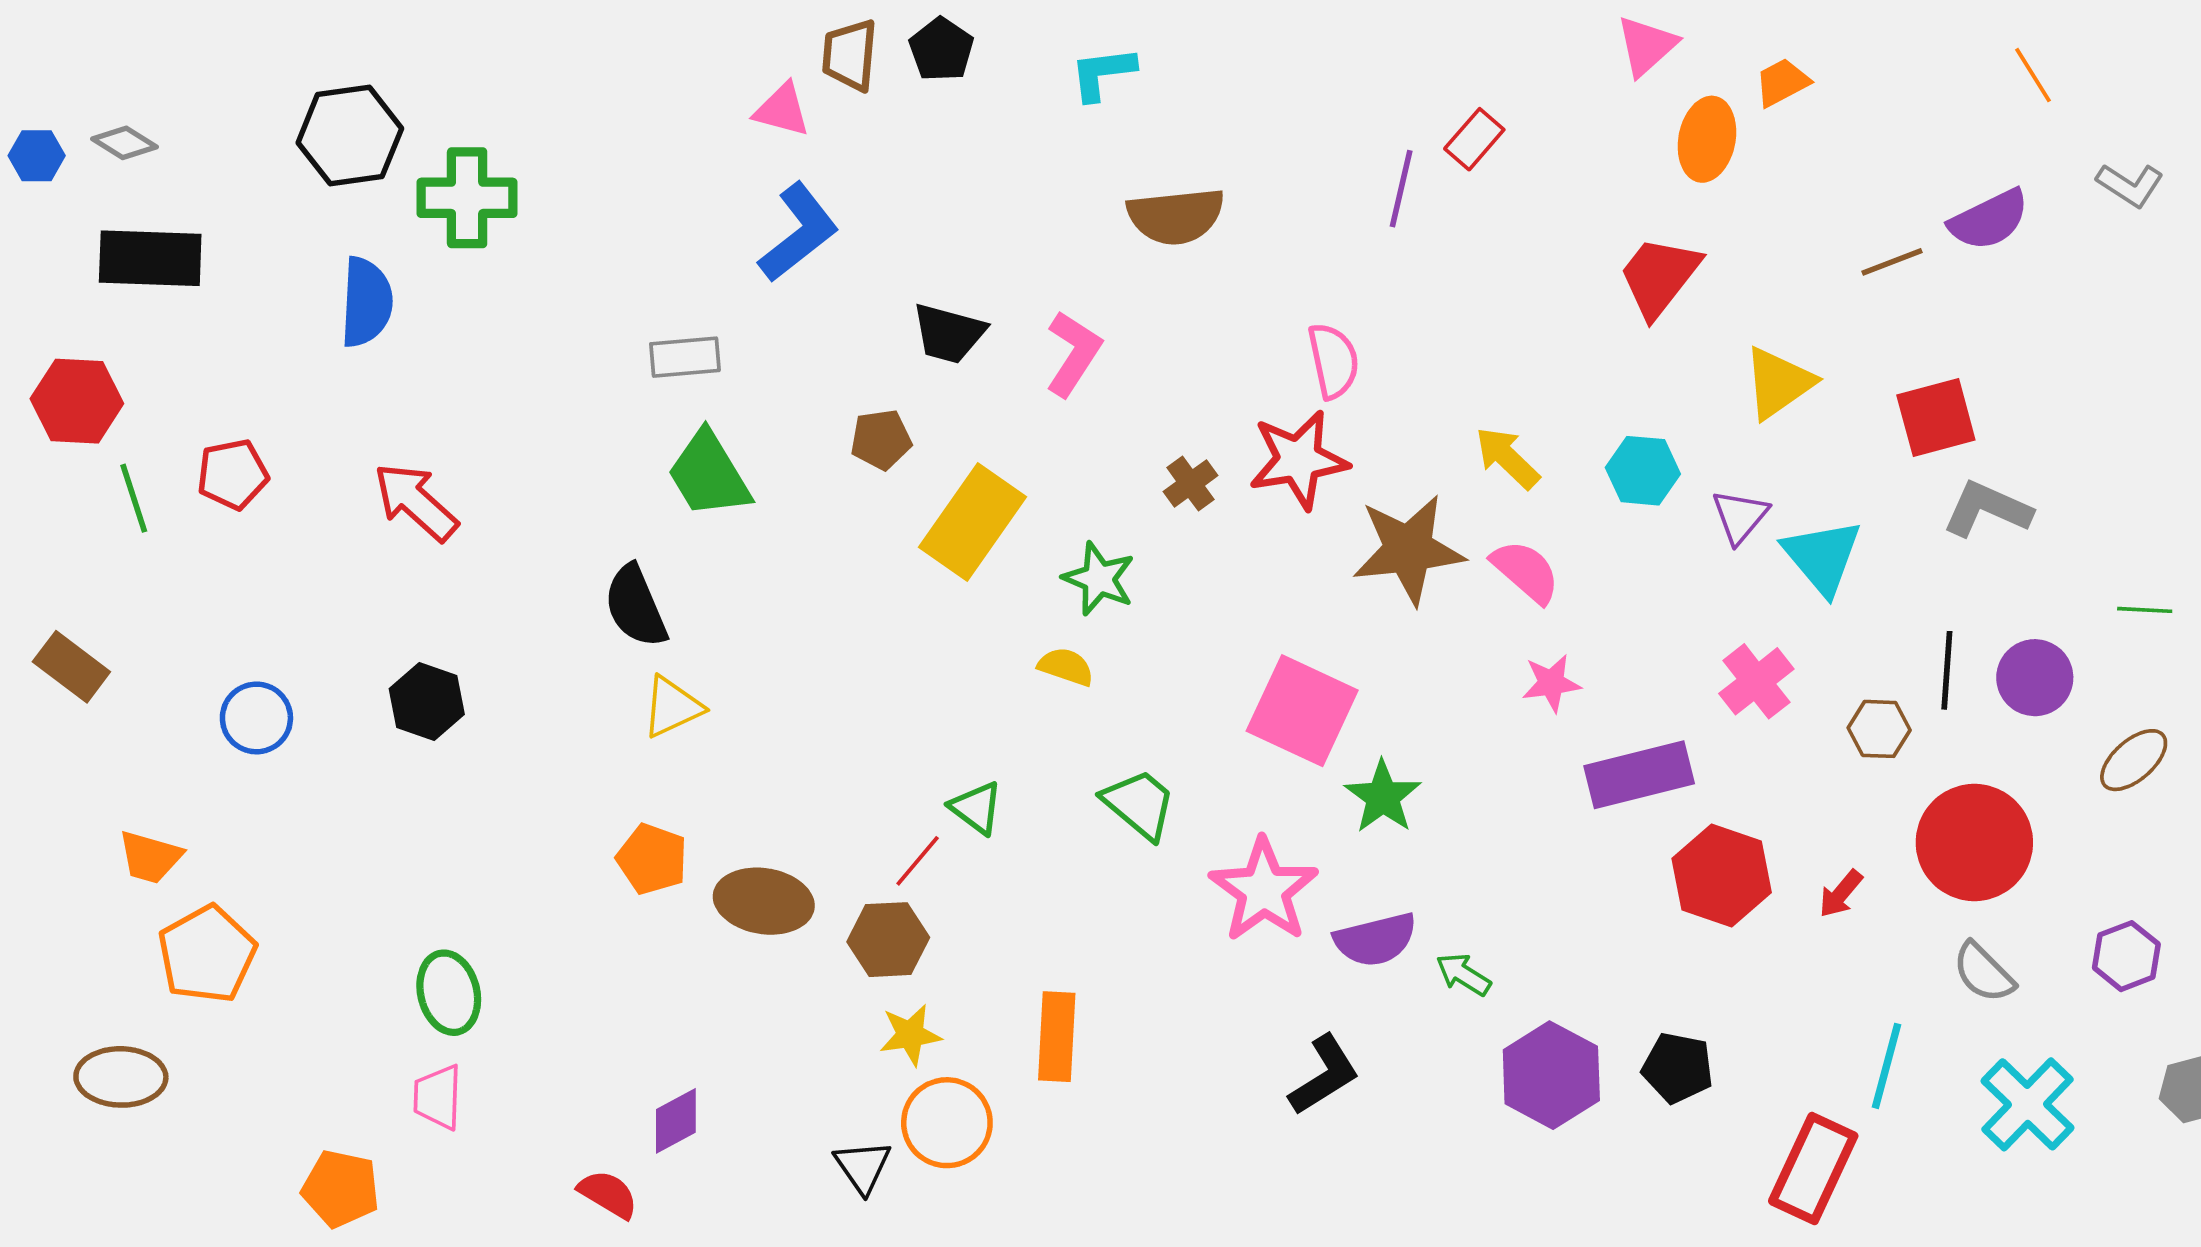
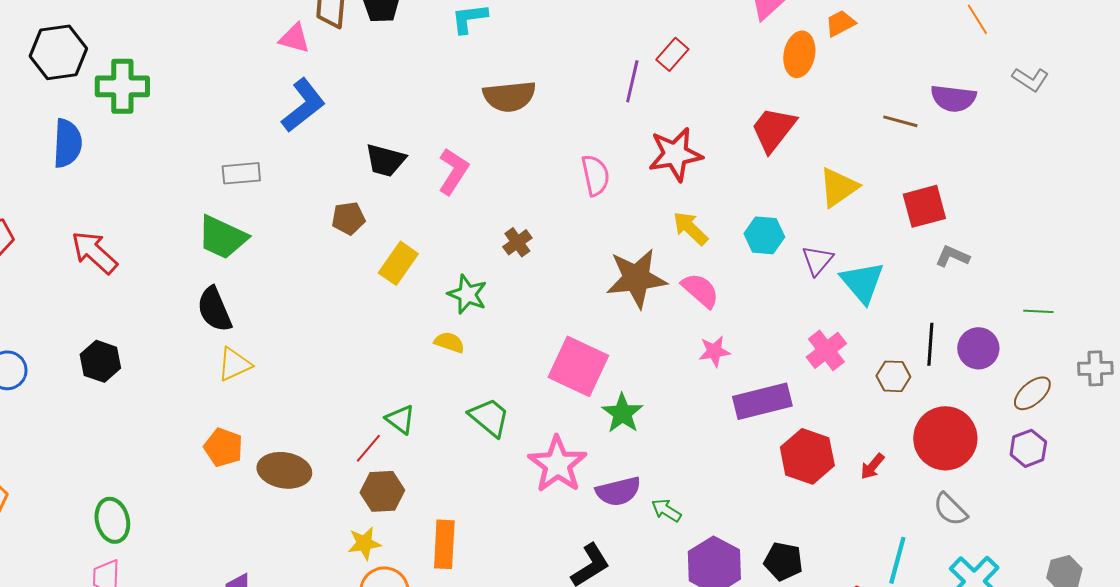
purple semicircle: (1989, 220) -> (953, 98), turned 33
brown line: (1892, 262) -> (900, 121), turned 36
red star: (1299, 460) -> (675, 154), moved
green trapezoid: (709, 474) -> (222, 237), moved, turned -34
gray L-shape: (1987, 509) -> (952, 256), size x0.7
yellow rectangle: (973, 522) -> (398, 263), size x0.7
brown hexagon: (888, 940) -> (382, 491), moved
purple hexagon: (2126, 956) -> (1028, 448), moved

